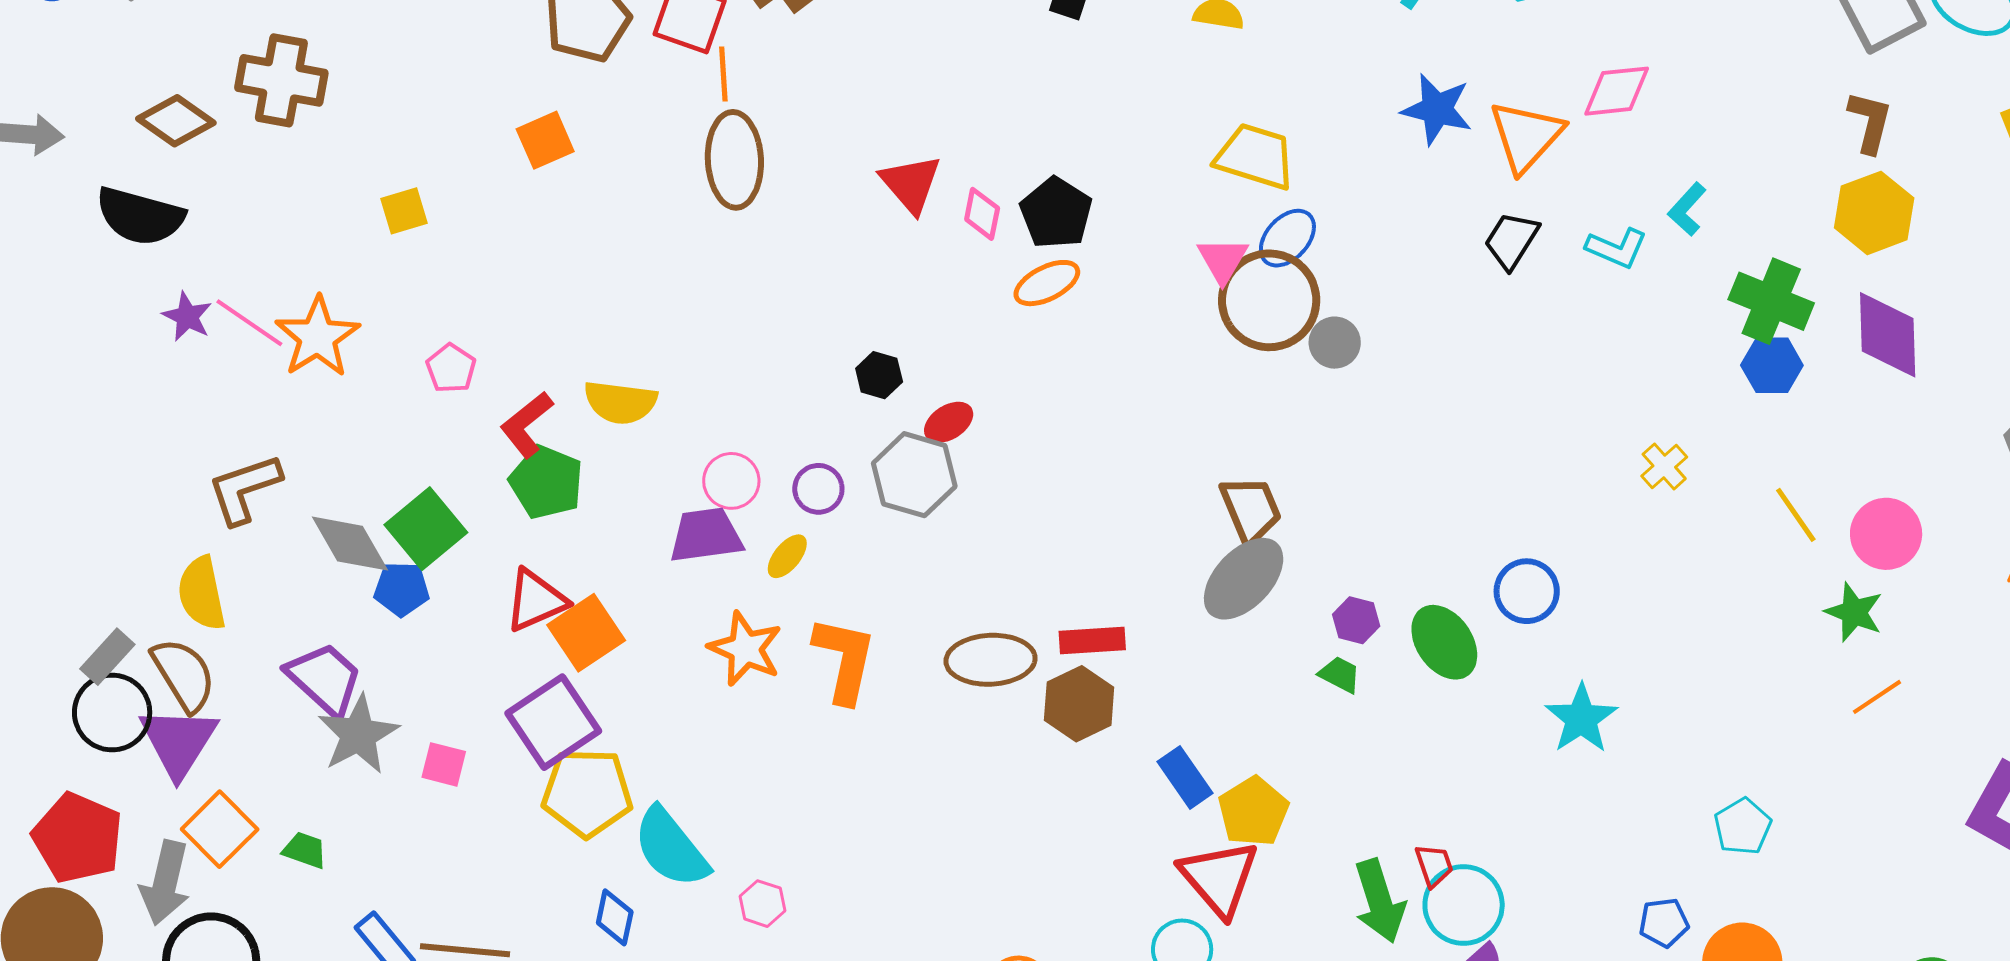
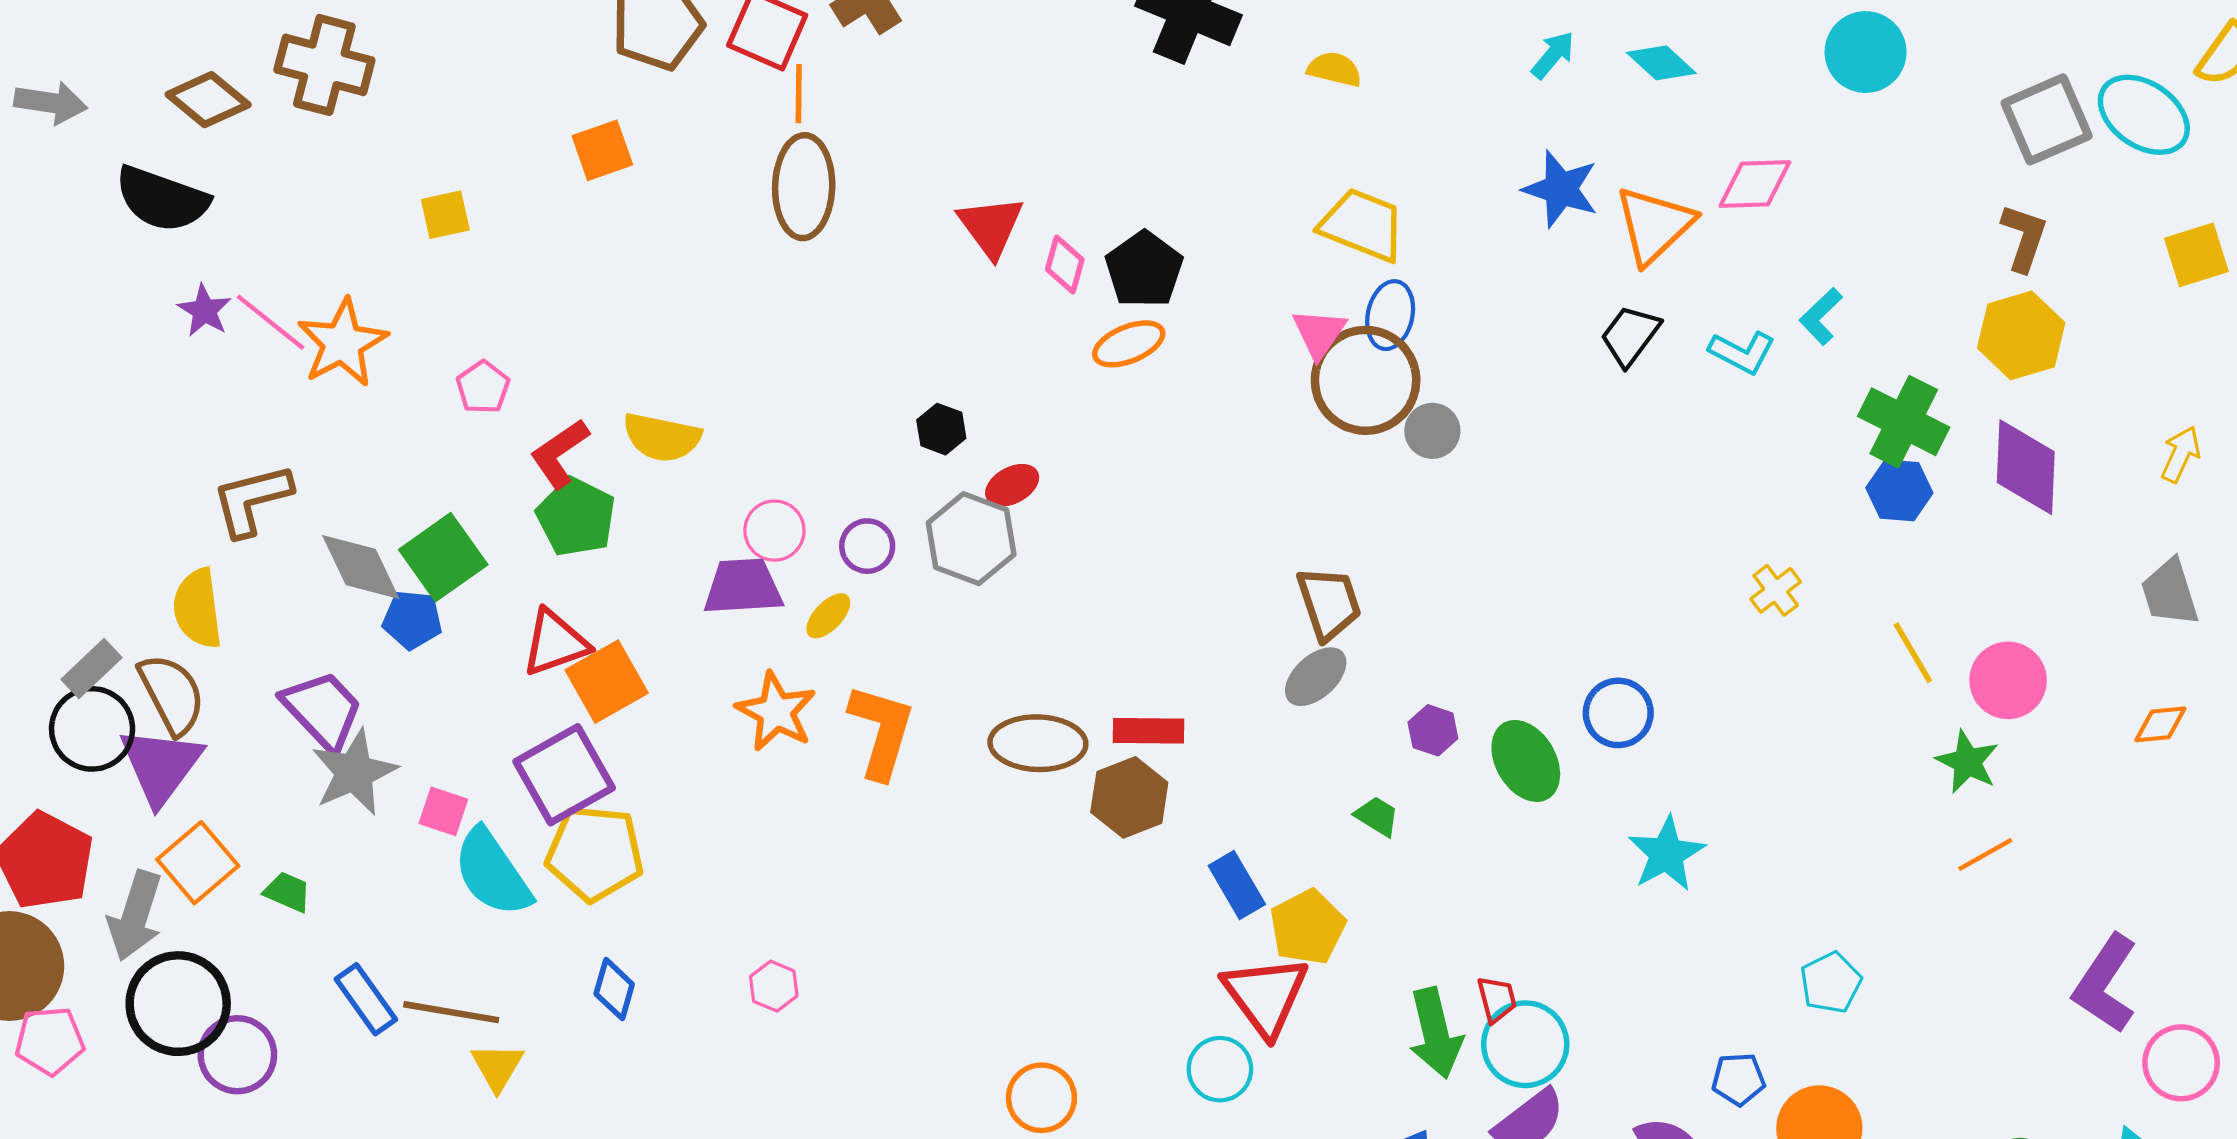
blue ellipse: (1287, 238) -> (1390, 315), turned -34
gray ellipse: (1244, 579) -> (1316, 677), size x0.7
green trapezoid: (1340, 675) -> (1377, 816), moved
cyan semicircle: (671, 848) -> (492, 873), moved

